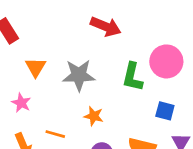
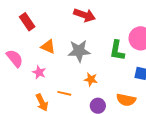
red arrow: (106, 27) -> (84, 15), moved
orange triangle: (36, 67) -> (48, 47), turned -35

